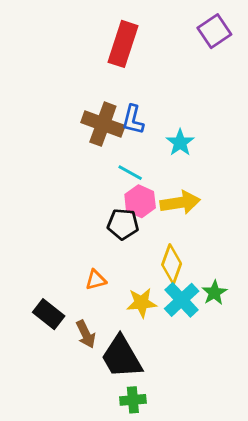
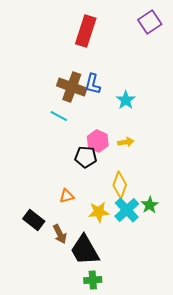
cyan line: (130, 173) -> (59, 116), moved
yellow arrow: (180, 203) -> (126, 142), size x0.6

